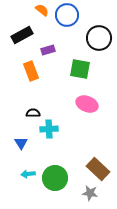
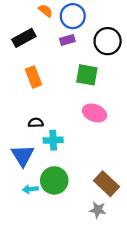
purple rectangle: (48, 50) -> (67, 40), moved
blue triangle: (21, 143) -> (23, 155), size x1.6
green circle: (55, 178) -> (54, 180), moved

